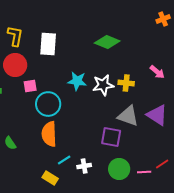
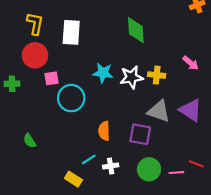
green diamond: (107, 42) -> (136, 30), turned 65
orange semicircle: (49, 134) -> (104, 131), moved, size x0.7
red line: (162, 164) -> (196, 164), turned 56

